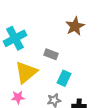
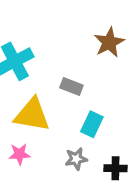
yellow triangle: (26, 72) -> (32, 115), turned 50

